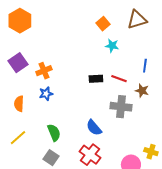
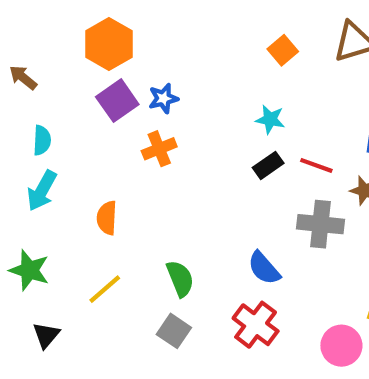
cyan star: (112, 46) -> (270, 119), moved
purple square: (18, 63) -> (117, 101), moved
black rectangle: (96, 79) -> (268, 165), turned -32
blue star: (46, 94) -> (163, 98), moved

